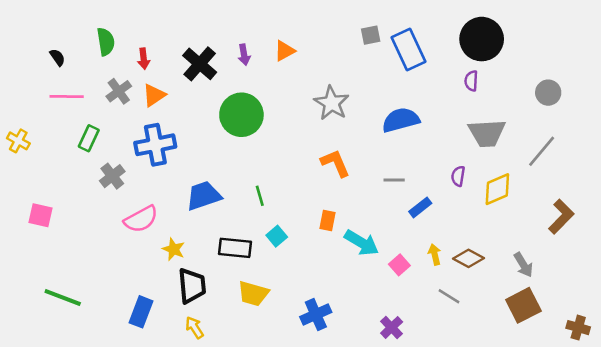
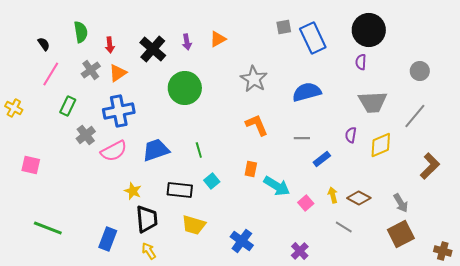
pink line: (67, 96) -> (51, 74), turned -60
pink semicircle: (141, 219) -> (114, 151), moved
blue cross: (316, 314) -> (242, 241), turned -30

